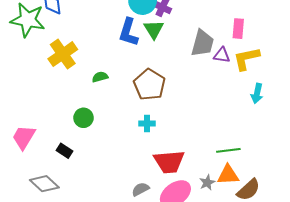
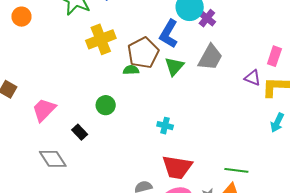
green triangle: (154, 29) -> (174, 66), moved
gray trapezoid: (203, 43) -> (210, 57), moved
brown pentagon: (149, 85) -> (143, 53), moved

